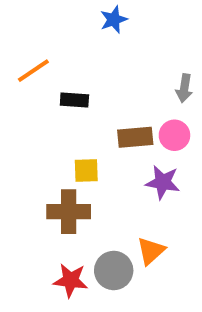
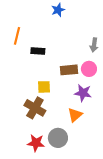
orange line: (33, 71) -> (17, 36), turned -42
brown cross: (69, 212) -> (35, 108), turned 30
orange triangle: (151, 251) -> (75, 115), moved

